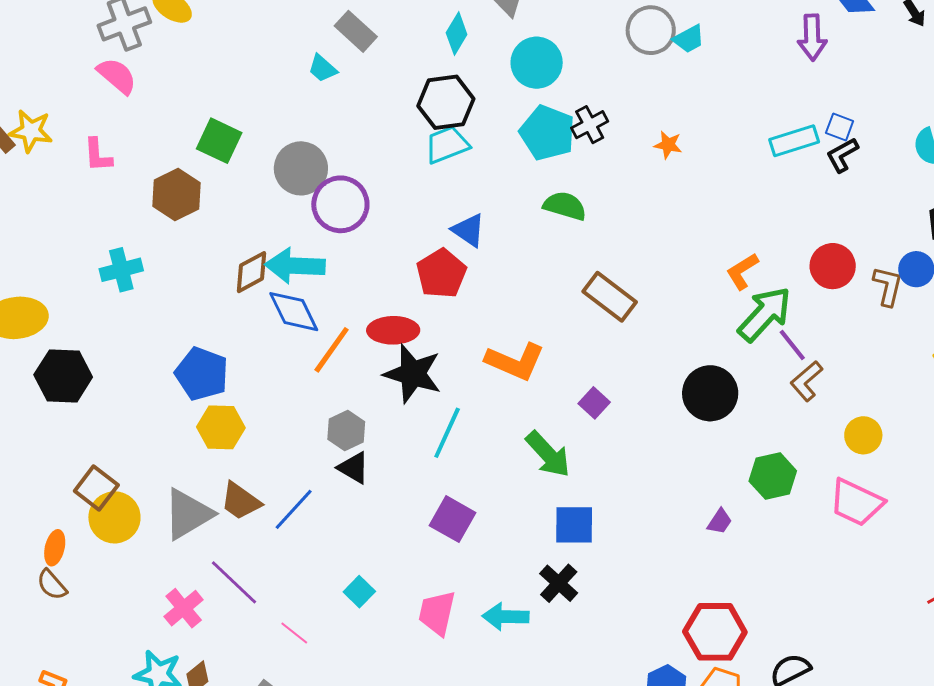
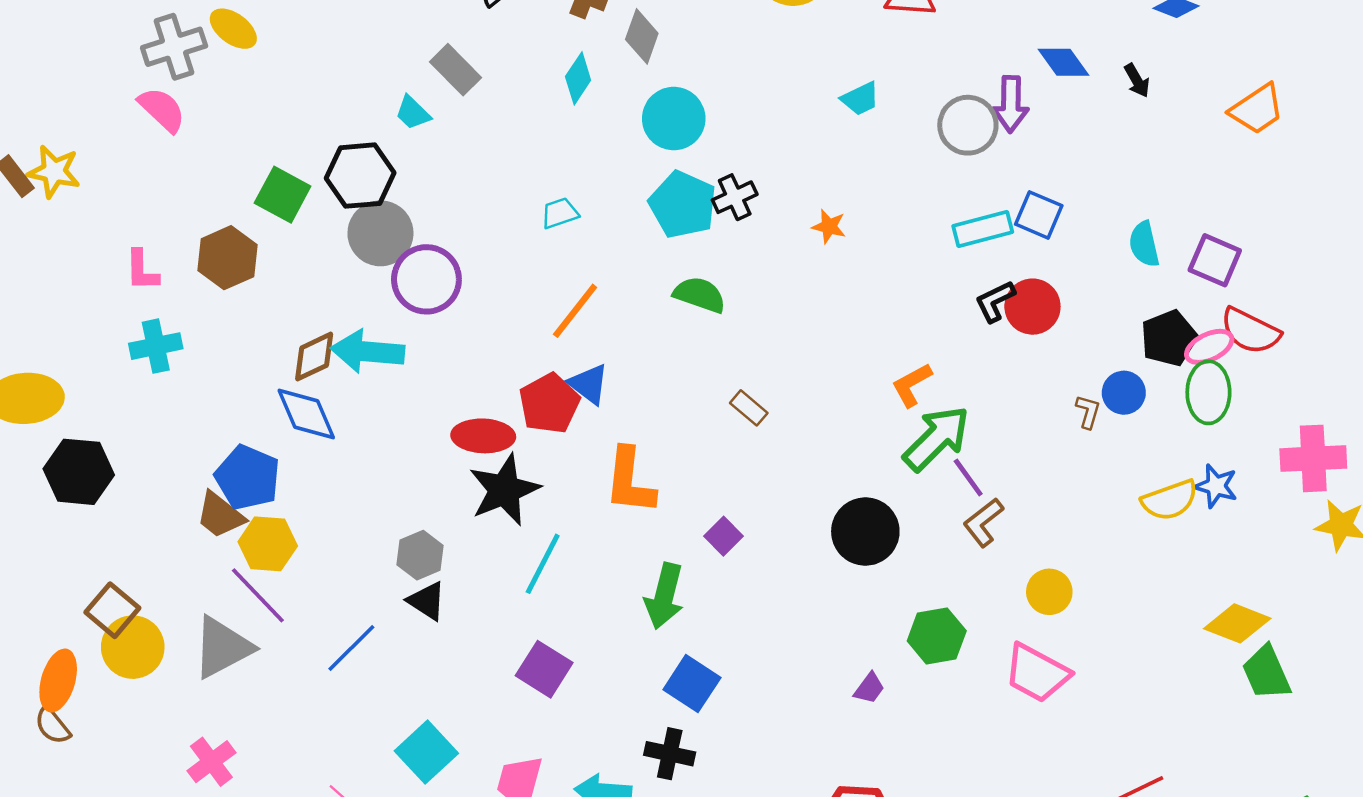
gray circle: (651, 30) -> (968, 125), moved
black hexagon: (446, 102) -> (360, 176), moved
blue square: (840, 127) -> (1039, 215), size x1.4
cyan trapezoid: (447, 145) -> (560, 213), size x0.7
pink L-shape: (98, 155) -> (142, 270), moved
black L-shape: (842, 155) -> (995, 301), moved
blue triangle: (469, 230) -> (589, 384), moved
red circle: (833, 266) -> (1032, 307), moved
red pentagon: (441, 273) -> (549, 403), moved
brown L-shape: (888, 286) -> (1088, 412), size x0.7
brown rectangle: (610, 297) -> (749, 408), size x0.6
blue diamond: (294, 312) -> (306, 414), moved
orange line: (332, 350) -> (575, 311), moved
orange L-shape: (515, 361) -> (630, 481), turned 70
black star: (413, 374) -> (504, 490), turned 30
green arrow: (548, 454) -> (664, 596), turned 54
brown trapezoid: (241, 501) -> (220, 515), moved
blue square: (574, 525) -> (692, 684), turned 30
orange ellipse: (55, 548) -> (58, 681), size x1.4
purple line: (234, 582) -> (258, 595), moved
black cross: (559, 583) -> (670, 754), turned -33
cyan square: (359, 592) -> (426, 752), size x1.6

